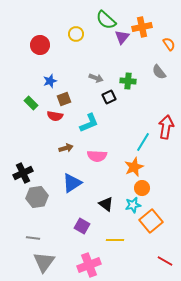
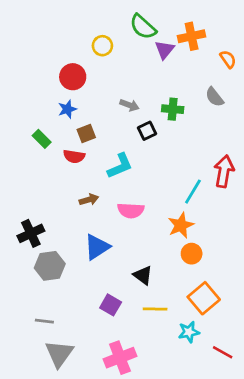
red circle: (40, 45) -> (73, 77), moved
cyan star: (133, 205) -> (189, 332), moved
yellow line: (115, 240) -> (155, 309), moved

